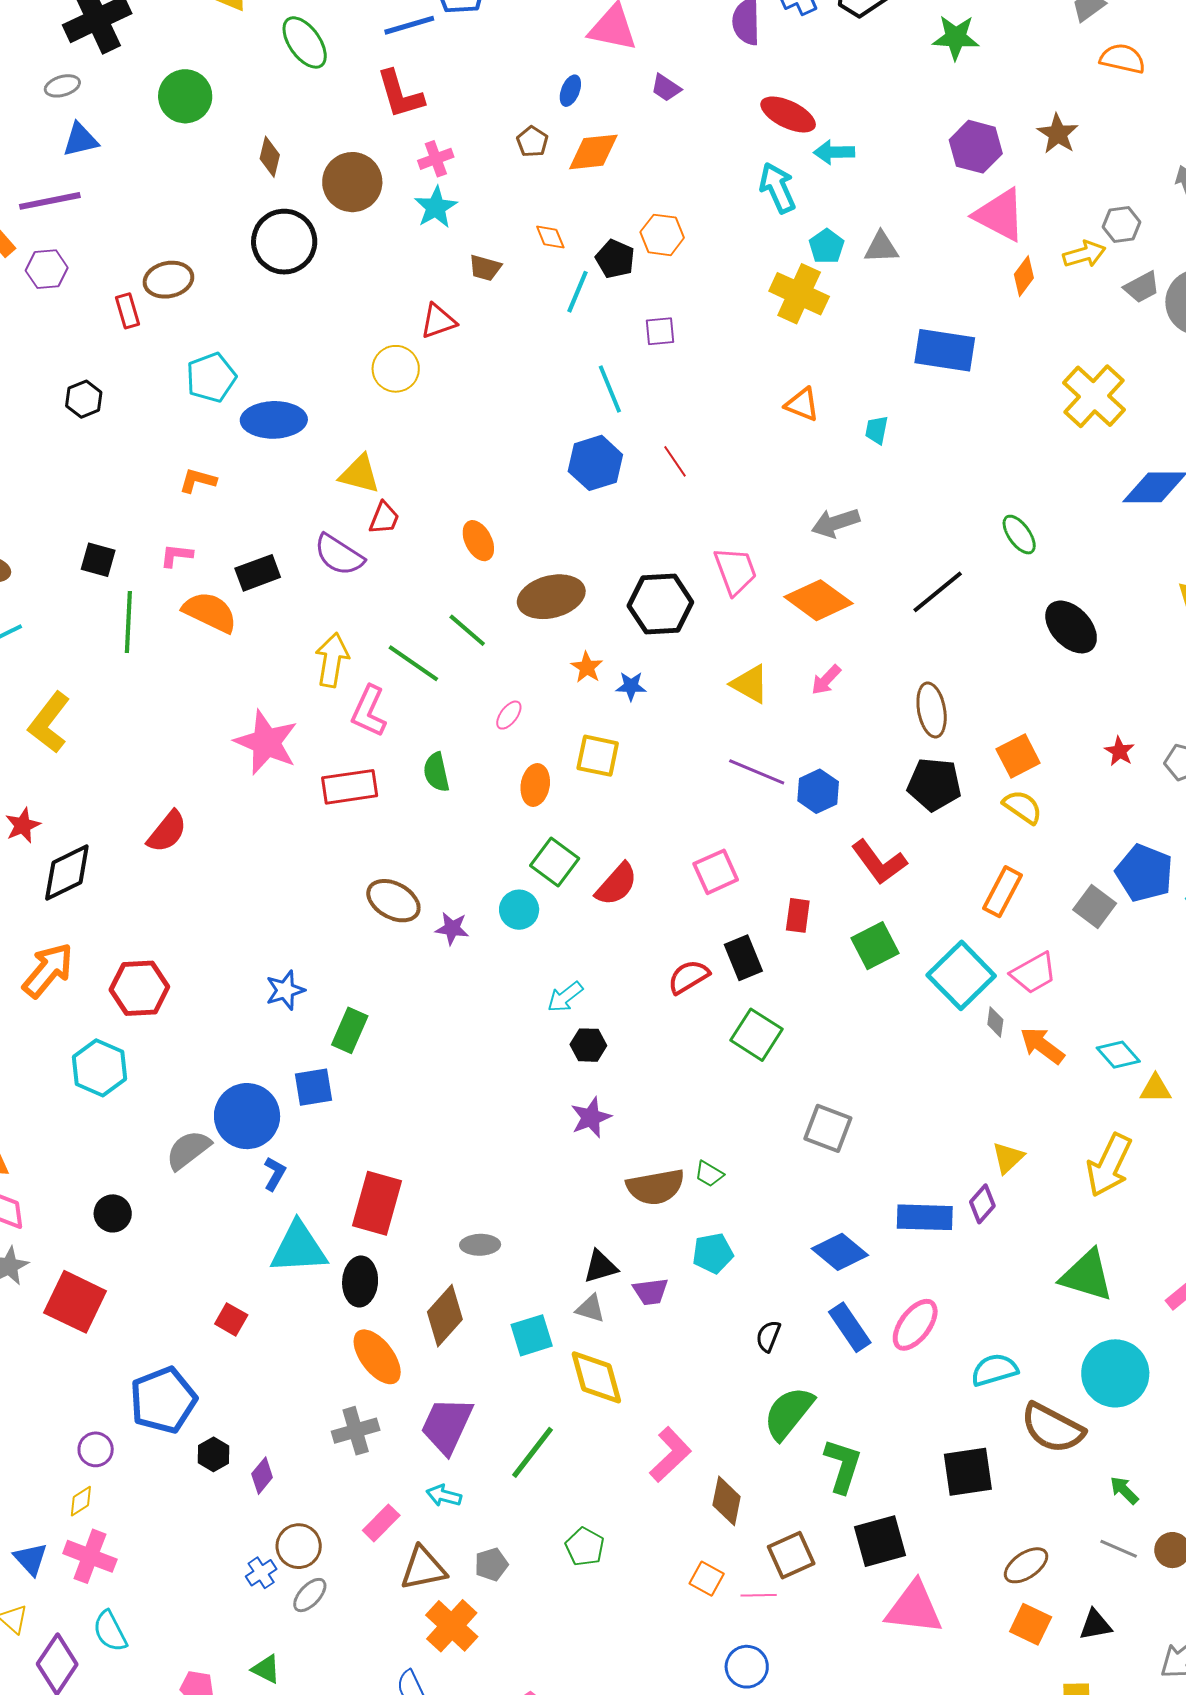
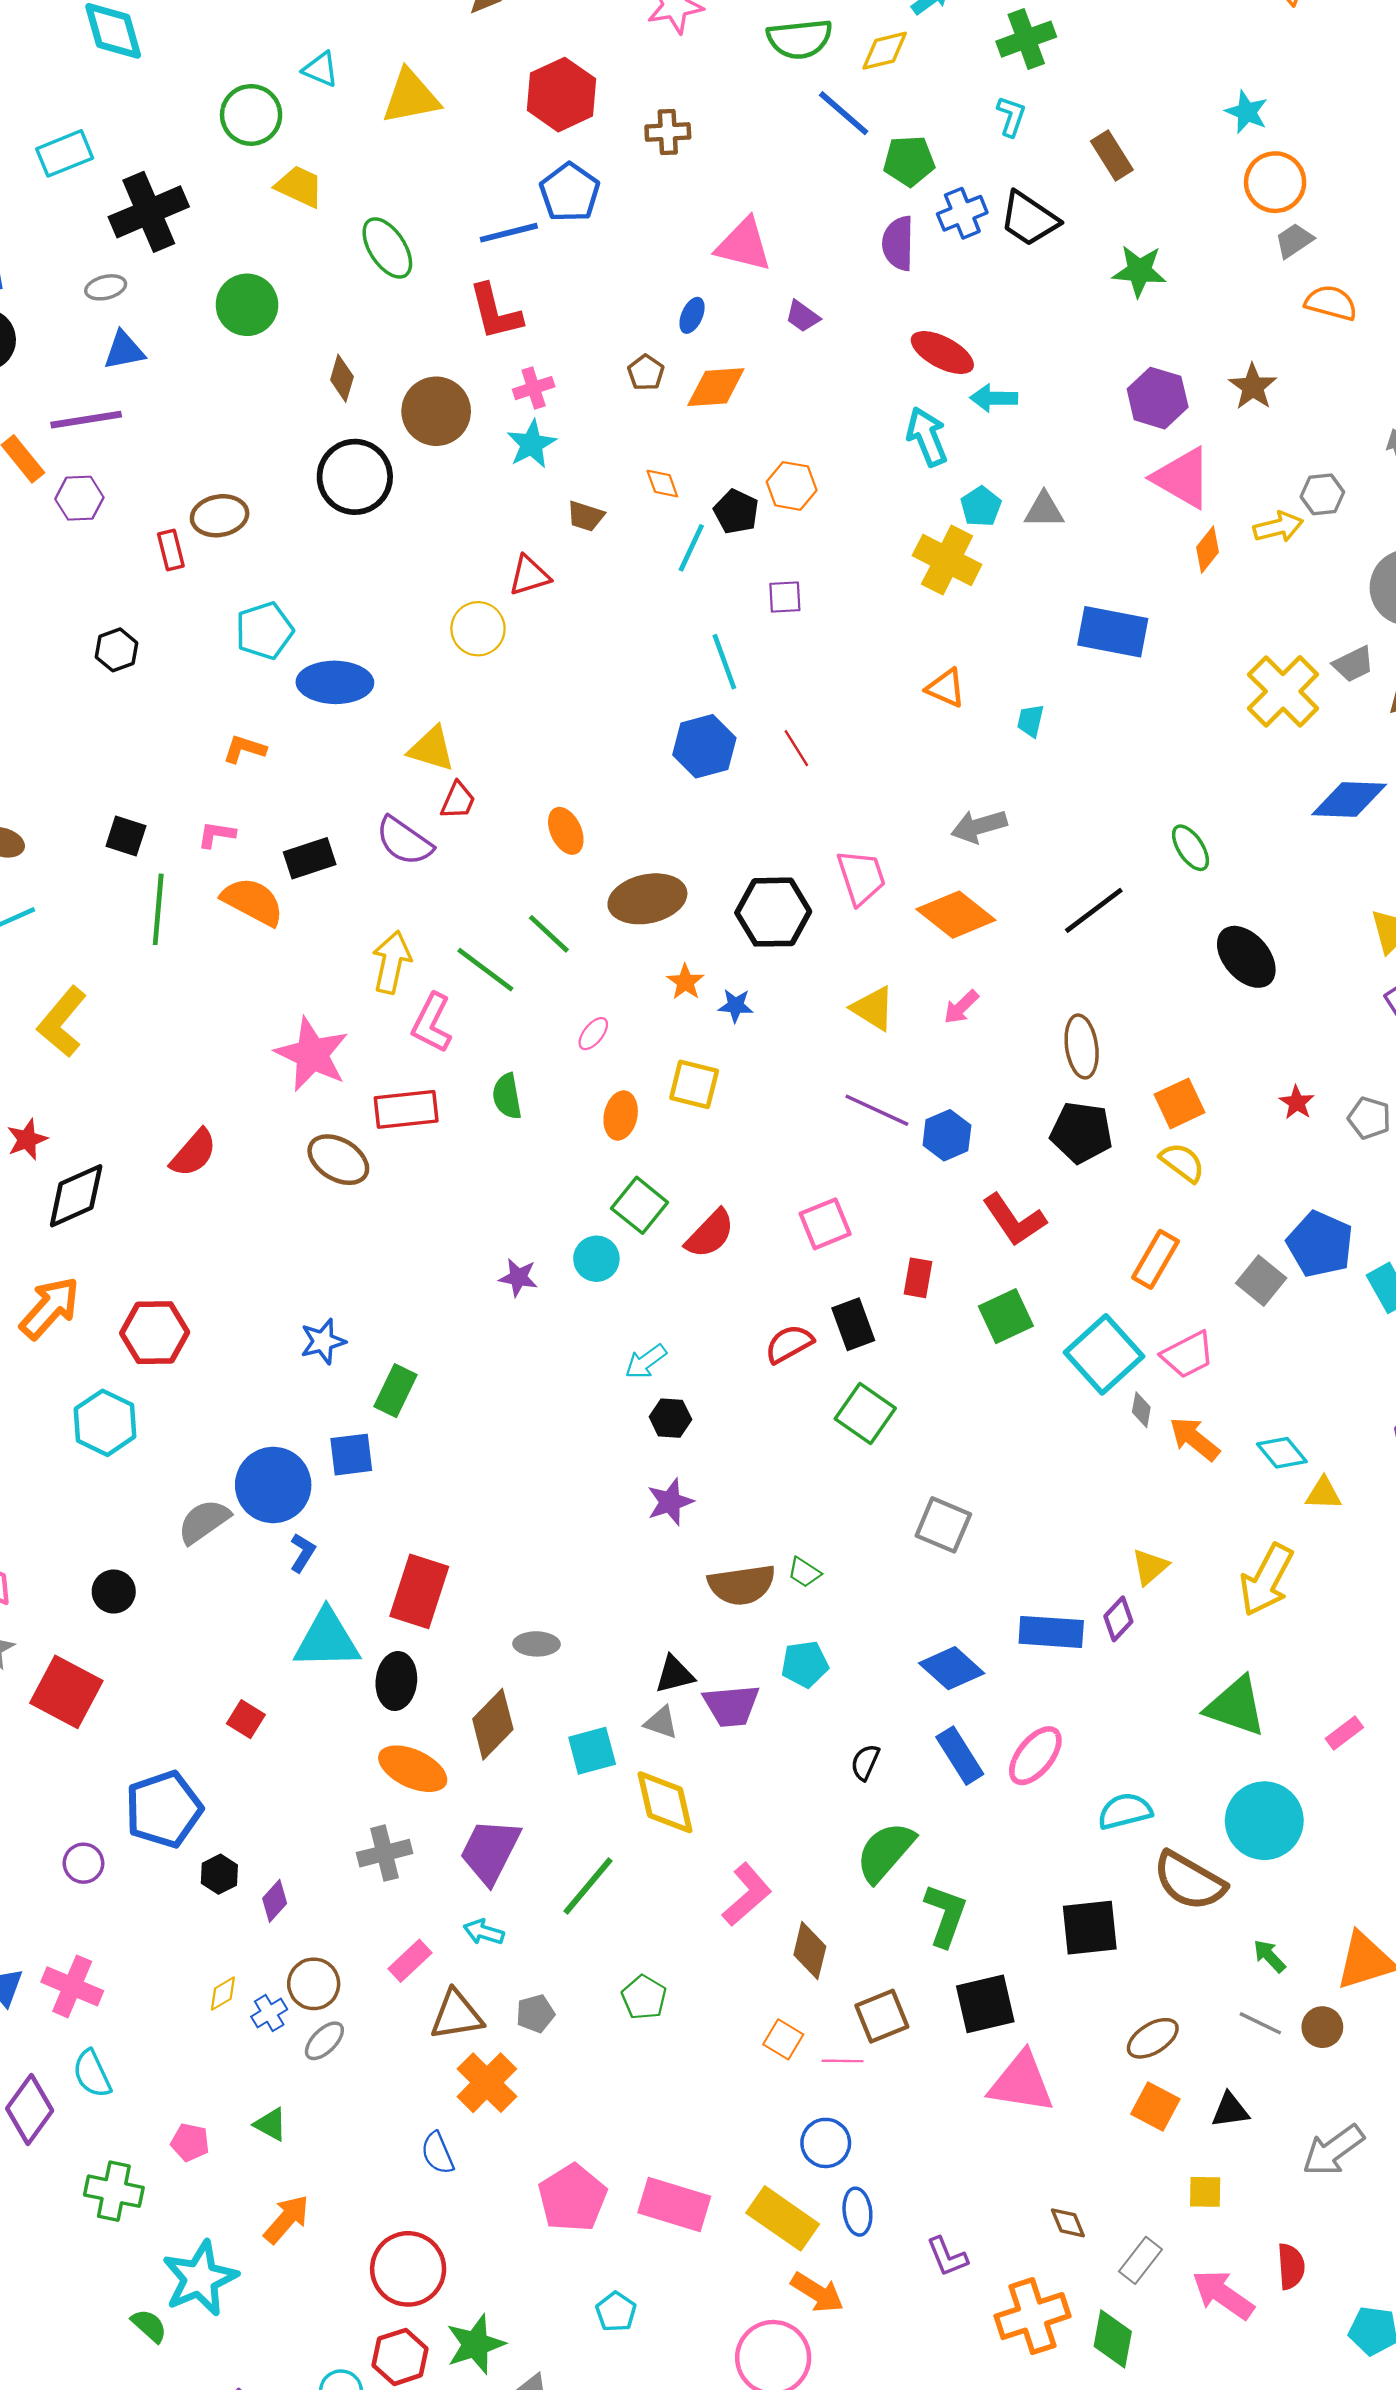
gray trapezoid: (1142, 287) -> (1353, 664), moved
brown ellipse: (393, 901) -> (338, 1160), moved
purple trapezoid: (651, 1292) -> (731, 1706), size x1.4
orange ellipse: (377, 1357) -> (413, 1769), turned -30
yellow diamond: (81, 1501) -> (223, 1994), moved

